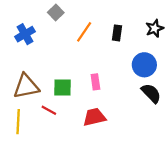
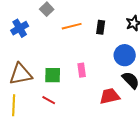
orange line: (84, 32) -> (72, 26), turned 42
red line: (49, 110) -> (49, 100), moved
red trapezoid: (94, 117) -> (110, 96), moved

